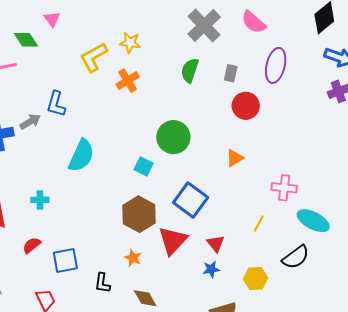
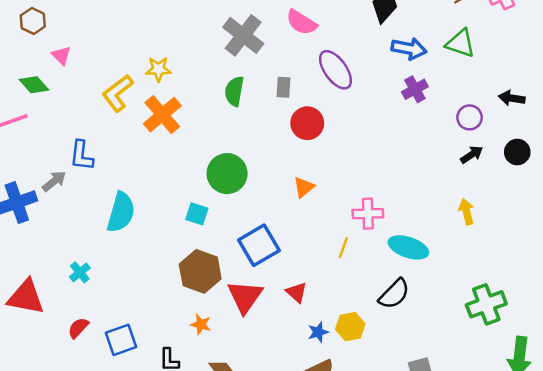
purple ellipse: (276, 65) -> (335, 70), turned -40
orange cross: (128, 81) -> (162, 115), size x1.4
cyan cross: (40, 200) -> (80, 272), turned -30
blue square: (191, 200) -> (259, 245), turned 32
yellow line: (259, 224) -> (343, 248), moved
blue star: (211, 269) -> (318, 332), moved

